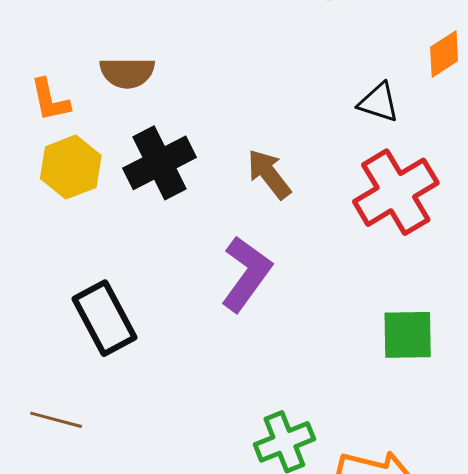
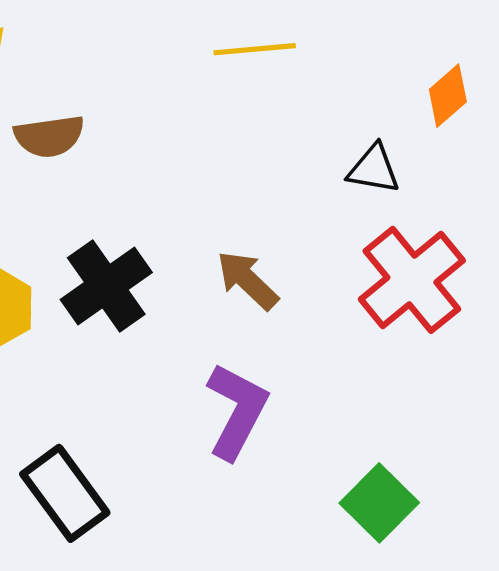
brown semicircle: (127, 73) -> (49, 136), moved
green square: (408, 335) -> (379, 503), moved, turned -36

